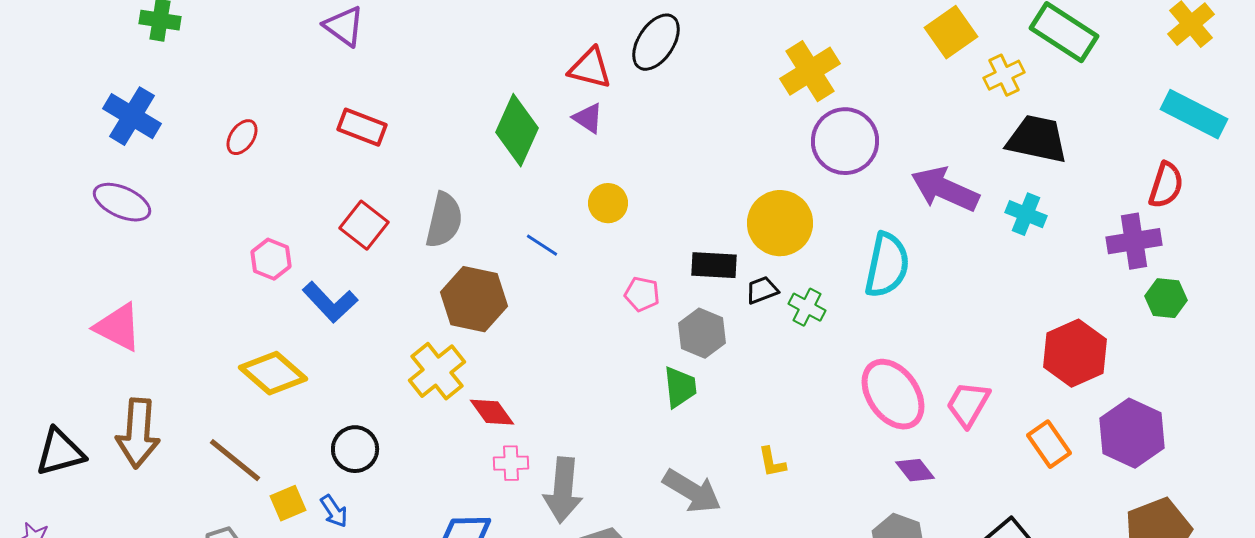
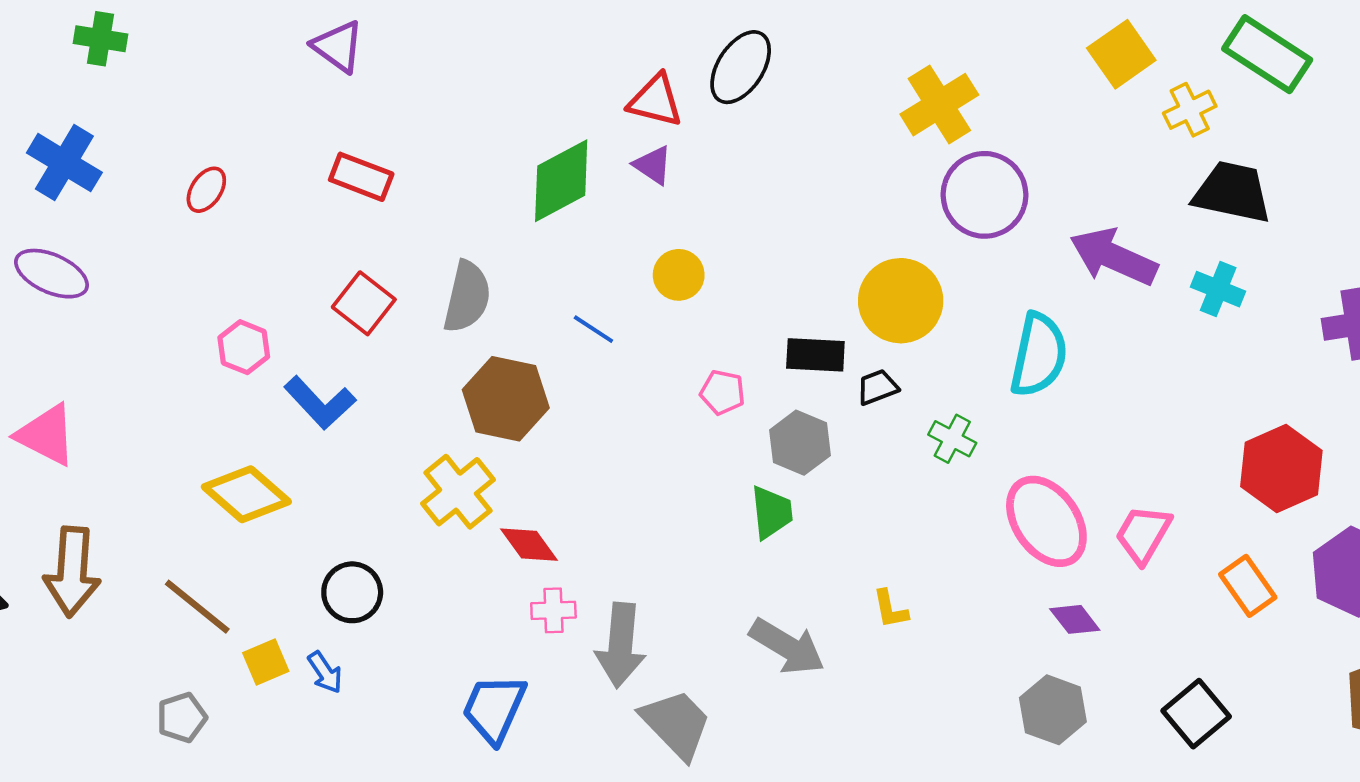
green diamond: (517, 130) -> (561, 181), turned 38
green cross: (807, 307) -> (952, 439), moved

